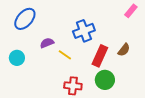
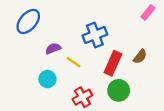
cyan circle: (17, 58) -> (47, 79), moved
red cross: (73, 86) -> (82, 97), turned -36

